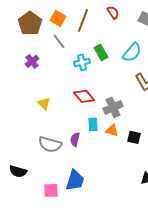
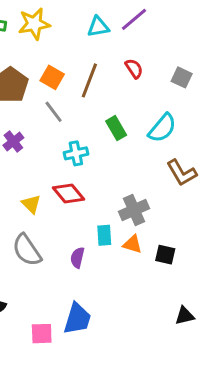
cyan cross: (82, 62) -> (76, 153), moved
red diamond: (84, 96) -> (68, 194), moved
gray semicircle: (50, 144) -> (27, 250), moved, turned 40

